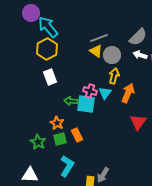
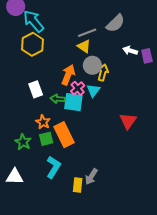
gray semicircle: (138, 37) -> (115, 23), moved
gray circle: (112, 55) -> (92, 65), moved
white rectangle: (50, 77) -> (36, 89), moved
pink cross: (90, 91) -> (78, 88), turned 32
orange arrow: (128, 93) -> (68, 75), moved
orange rectangle: (77, 135) -> (64, 135), size x1.6

